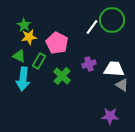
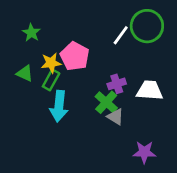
yellow star: (29, 37) -> (51, 63), moved
green cross: (62, 76) -> (106, 102), moved
cyan arrow: (23, 79) -> (59, 106), moved
gray triangle: (122, 85) -> (115, 117), moved

